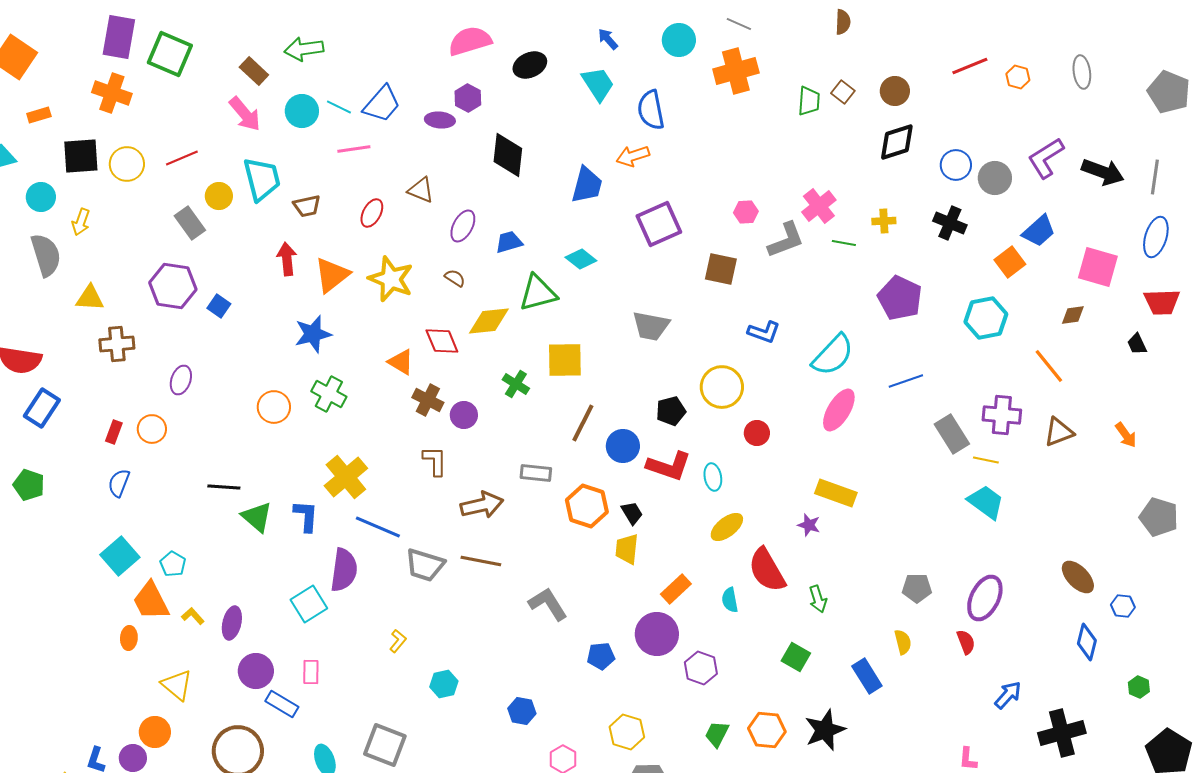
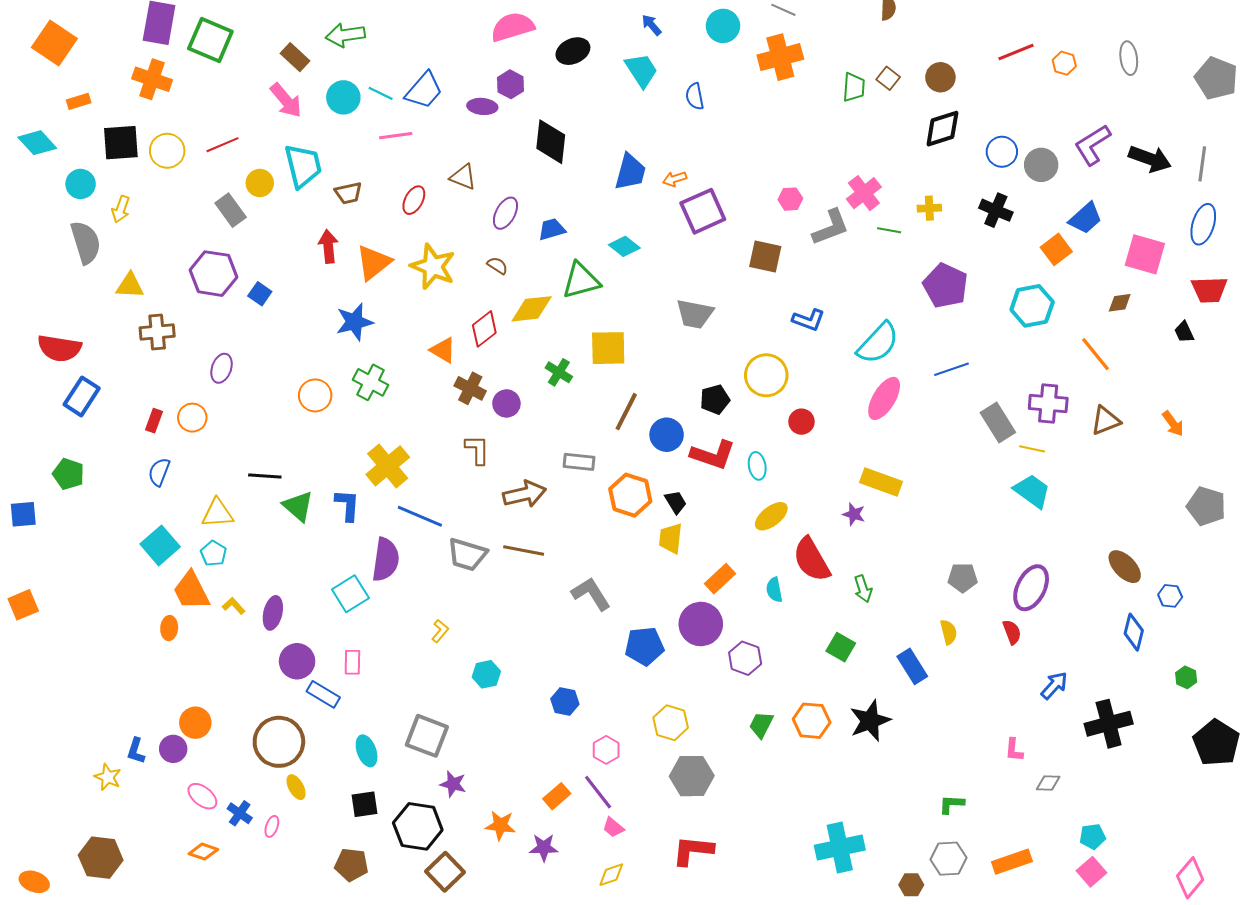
blue semicircle: (651, 110) -> (695, 96), size x0.7
orange arrow: (633, 156) -> (675, 179), moved, size x0.7
red diamond: (442, 341) -> (484, 329), turned 75
blue pentagon: (601, 656) -> (644, 646), size x1.4
yellow triangle: (177, 685) -> (217, 513), moved, turned -44

